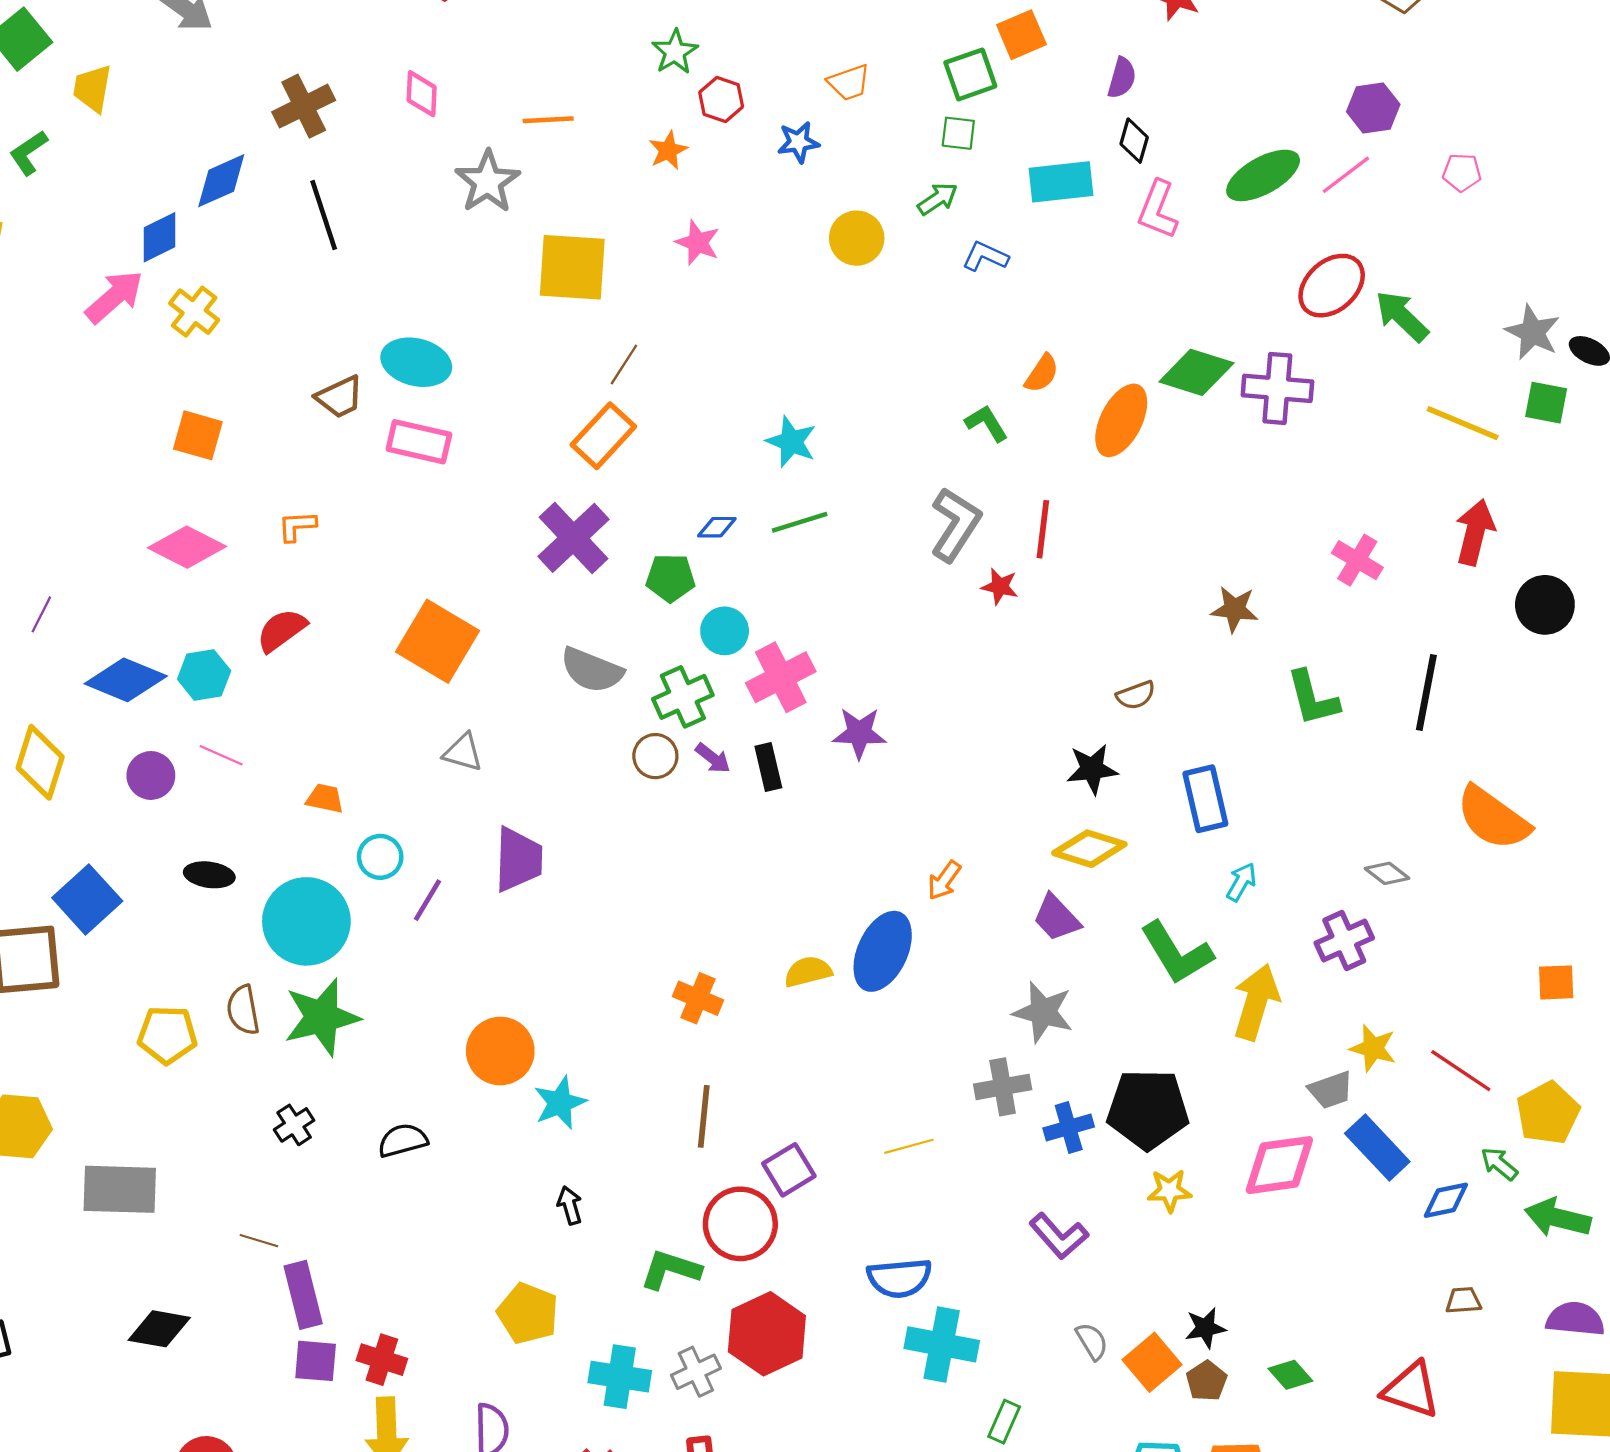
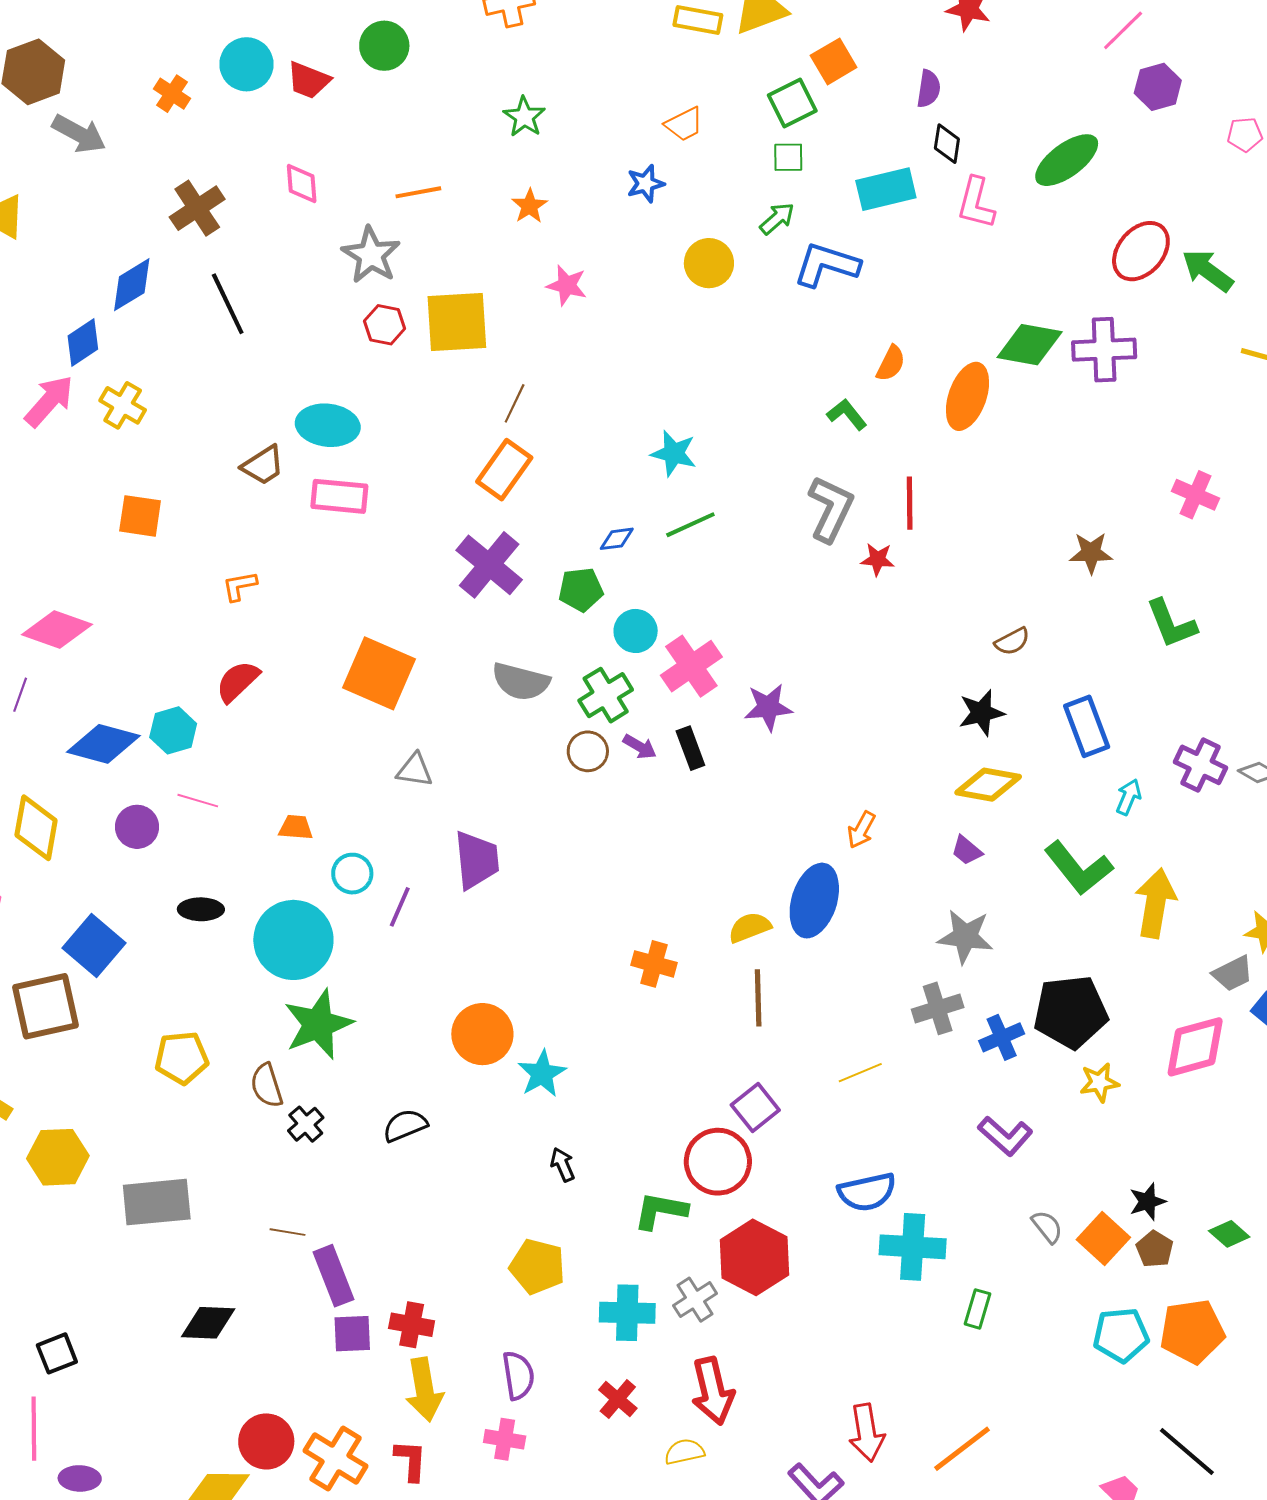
red hexagon: (721, 100) -> (385, 325), moved
pink line: (1346, 175) -> (1123, 30), moved
blue L-shape: (985, 256) -> (826, 265), size x1.6
pink diamond: (187, 547) -> (57, 629), moved
purple trapezoid: (1057, 918) -> (967, 850), size x0.7
purple cross: (1344, 941) -> (1201, 765), moved, turned -33
brown semicircle: (243, 1010) -> (267, 1086), moved
brown line: (704, 1116) -> (758, 998), moved

